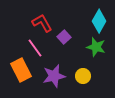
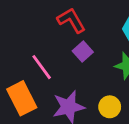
red L-shape: (42, 23) -> (71, 20), moved

